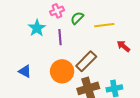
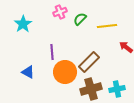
cyan star: (37, 28) -> (23, 24), moved
purple line: (60, 37) -> (52, 52), moved

